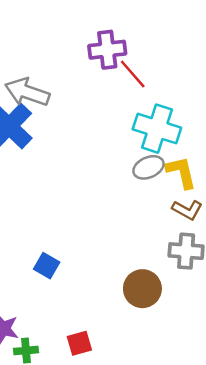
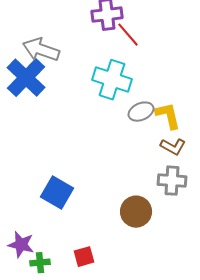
cyan cross: (157, 129) -> (112, 80), moved
blue square: (47, 266) -> (57, 193), size x1.5

